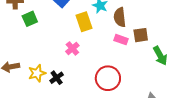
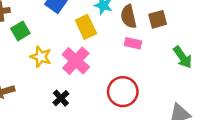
brown square: (141, 35) -> (158, 19), moved
pink cross: (72, 48) -> (76, 61), size x1.6
yellow star: (37, 73) -> (41, 57), moved, turned -30

